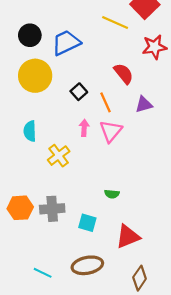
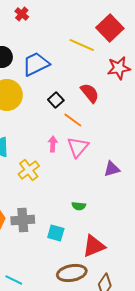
black square: (79, 92) -> (56, 100), moved
orange line: (105, 102) -> (73, 120), turned -30
purple triangle: (144, 104) -> (112, 169), moved
brown ellipse: (87, 265) -> (72, 273), moved

